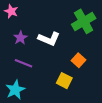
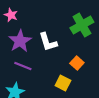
purple star: (20, 38) -> (20, 41), size x1.6
white L-shape: (49, 39) -> (48, 42), turned 50

